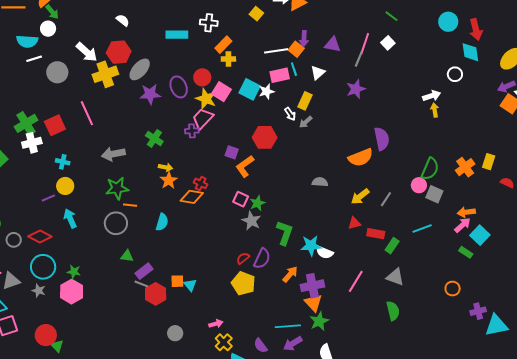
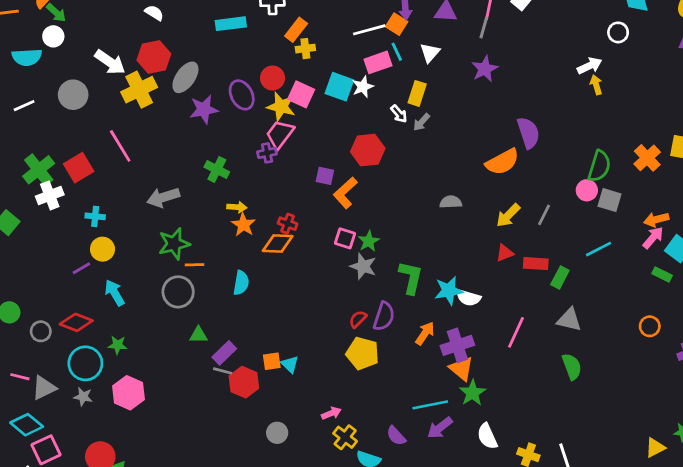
white line: (34, 59) -> (24, 106), moved
green star: (74, 272) -> (118, 345), moved

